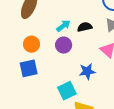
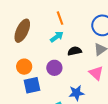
cyan arrow: (63, 26) -> (57, 37), moved
blue square: (29, 68) -> (32, 85), moved

